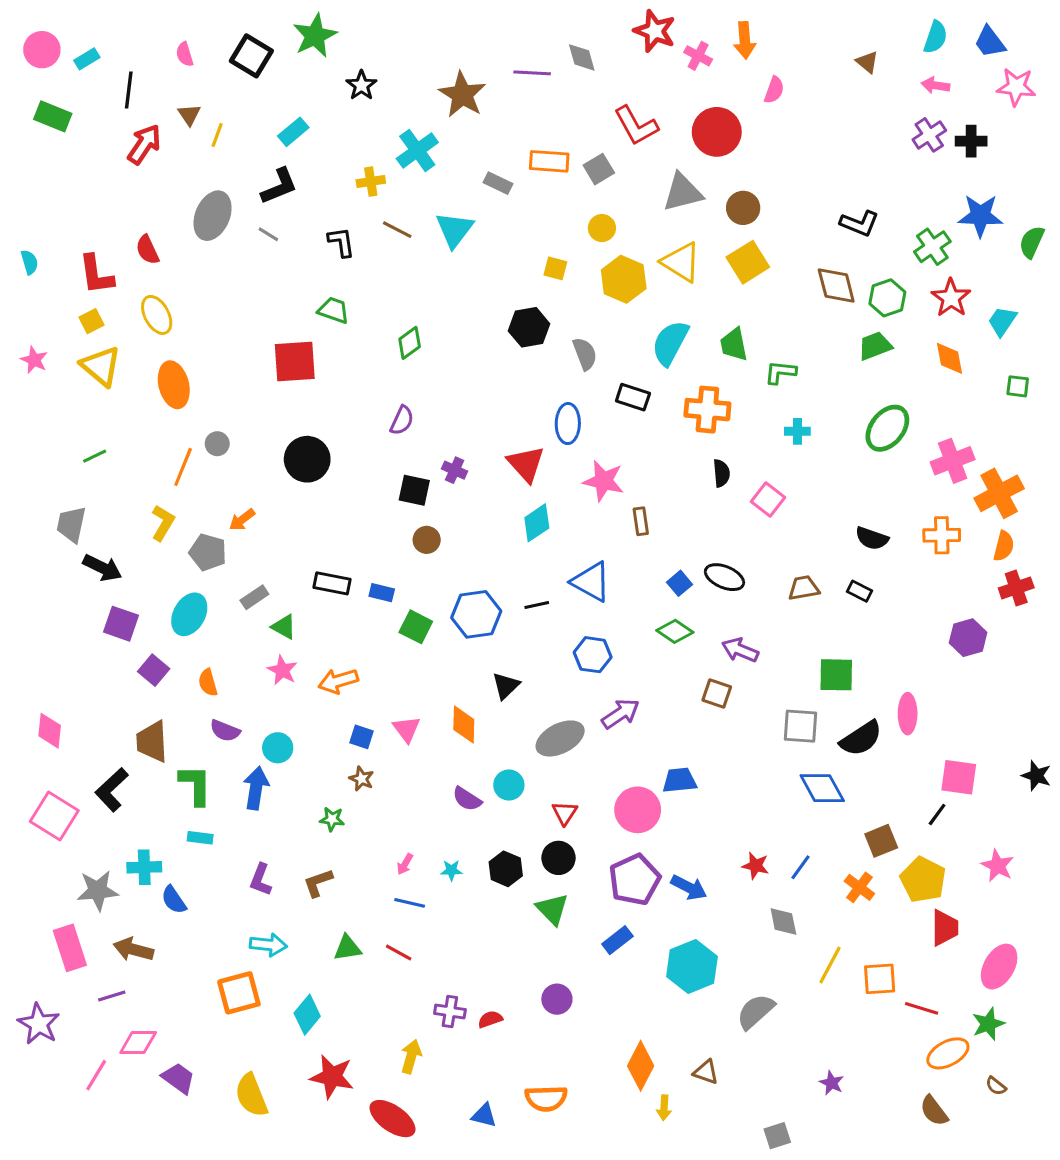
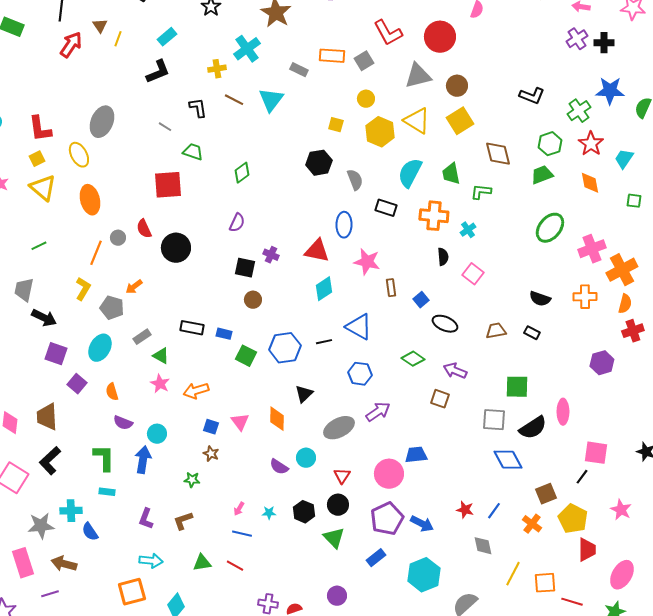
gray ellipse: (213, 216) -> (102, 122), moved
gray line: (268, 234) -> (165, 127), moved
red semicircle: (147, 250) -> (144, 229), moved
brown diamond: (836, 285) -> (498, 154), moved
cyan cross: (797, 431) -> (468, 230), moved, turned -35
red triangle: (526, 464) -> (317, 251), turned -36
blue square: (680, 583) -> (421, 300), moved
brown trapezoid: (152, 742) -> (47, 417), moved

